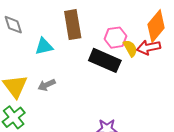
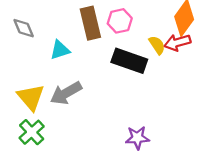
pink hexagon: (115, 38) -> (120, 21), moved
gray arrow: (47, 85) -> (66, 93), size x1.6

